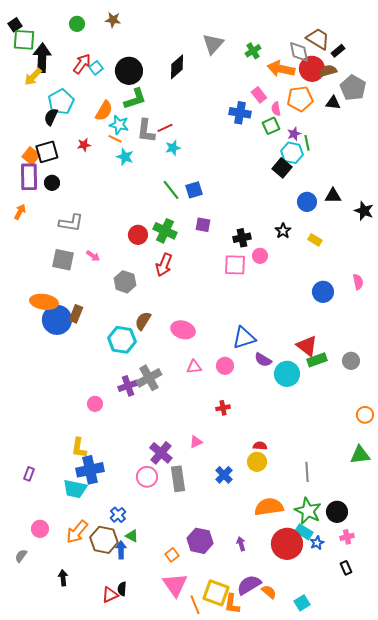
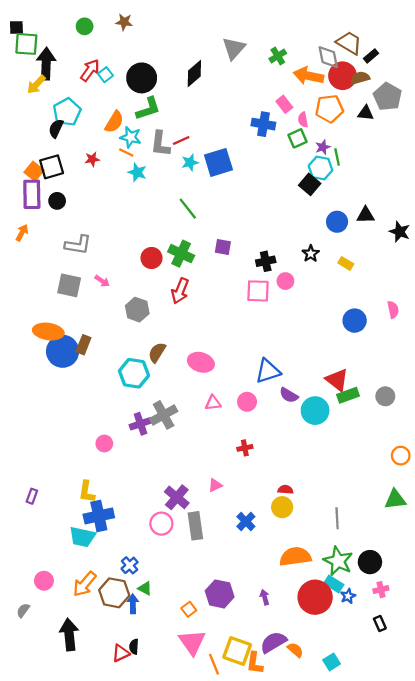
black square: (15, 25) -> (16, 27), turned 32
blue square: (194, 190) -> (218, 162), moved, size x1.5
purple rectangle: (29, 474) -> (32, 496), moved
black arrow: (63, 578) -> (69, 635), size x1.8

